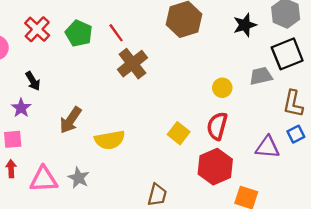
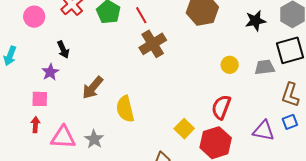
yellow circle: (222, 88) -> (230, 65), moved
yellow square: (179, 133) -> (184, 129), moved
yellow semicircle: (110, 140) -> (125, 109), turned 80

